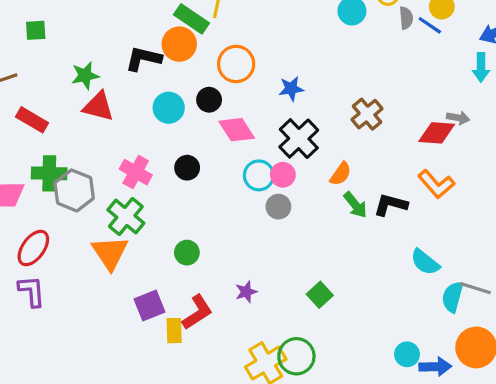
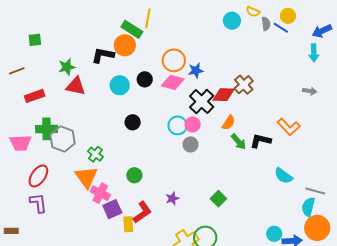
orange circle: (236, 64) -> (174, 60), moved
gray arrow: (458, 118) -> (310, 91), moved
red rectangle: (32, 120) -> (35, 96), turned -48
pink diamond: (237, 130) -> (173, 82), moved, turned -40
red diamond: (437, 133) -> (224, 95), moved
pink cross: (136, 172) -> (100, 193), moved
green cross: (126, 216) -> (95, 154), size x0.7
cyan semicircle: (453, 297) -> (308, 207), moved

